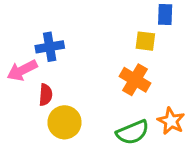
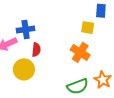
red semicircle: (46, 95) -> (36, 50), moved
yellow circle: (64, 122) -> (24, 69), moved

